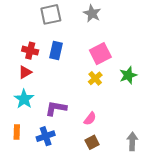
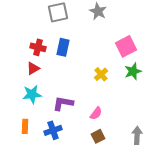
pink square: (100, 54) -> (126, 46), moved
cyan star: (24, 99) -> (32, 94), turned 30

